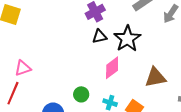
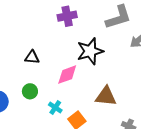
black triangle: (99, 36) -> (32, 57), moved

